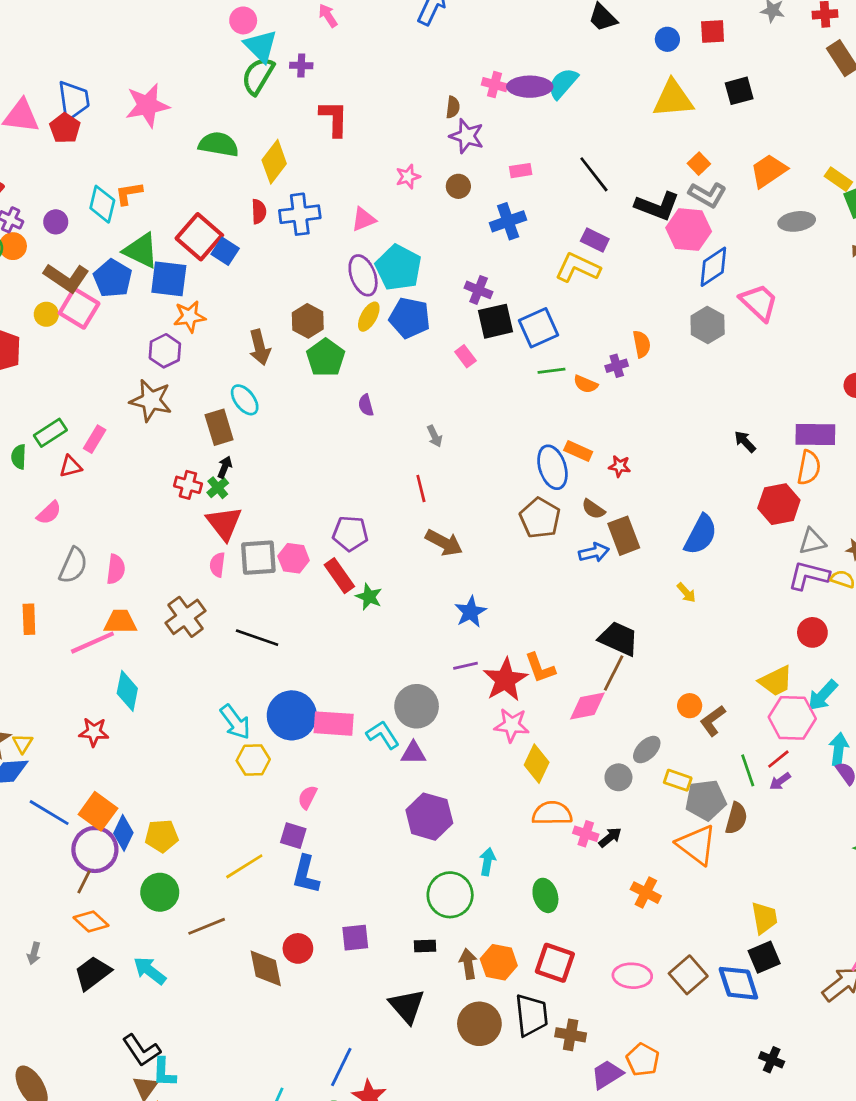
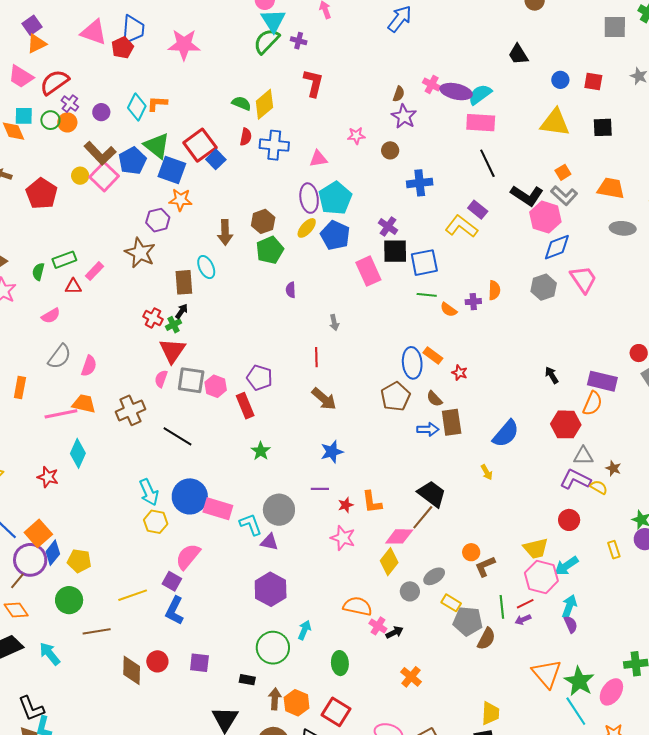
green semicircle: (219, 144) -> (241, 103), moved, size x0.7
pink rectangle: (521, 171) -> (481, 123), moved, size x1.8
orange trapezoid: (769, 171) -> (611, 188), turned 32
pink rectangle: (465, 356) -> (368, 271), size x1.8
green star: (369, 597) -> (261, 451), moved
red star: (505, 680) -> (346, 505), size x0.5
yellow diamond: (537, 764) -> (389, 562), moved
pink semicircle: (307, 797) -> (188, 557), size x1.6
orange triangle: (697, 845) -> (547, 674), moved

